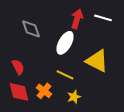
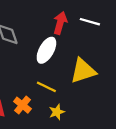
yellow triangle: (97, 61) -> (83, 71), turned -45

